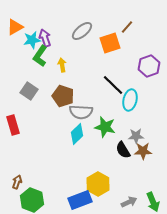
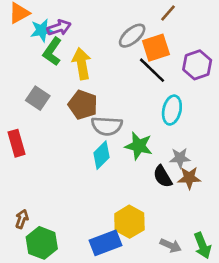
gray ellipse: (82, 31) -> (132, 36), moved
purple arrow: (45, 38) -> (59, 28), turned 90
orange square: (110, 43) -> (156, 48), moved
yellow arrow: (62, 65) -> (82, 64), size x1.6
black line: (113, 85) -> (152, 70), moved
gray arrow: (129, 202) -> (171, 246), turned 49

